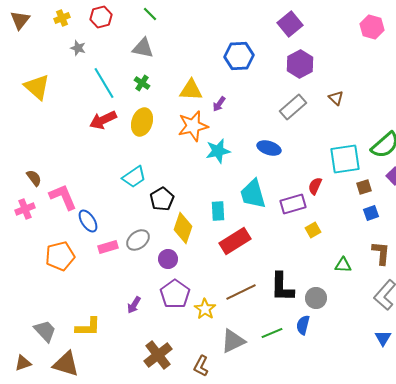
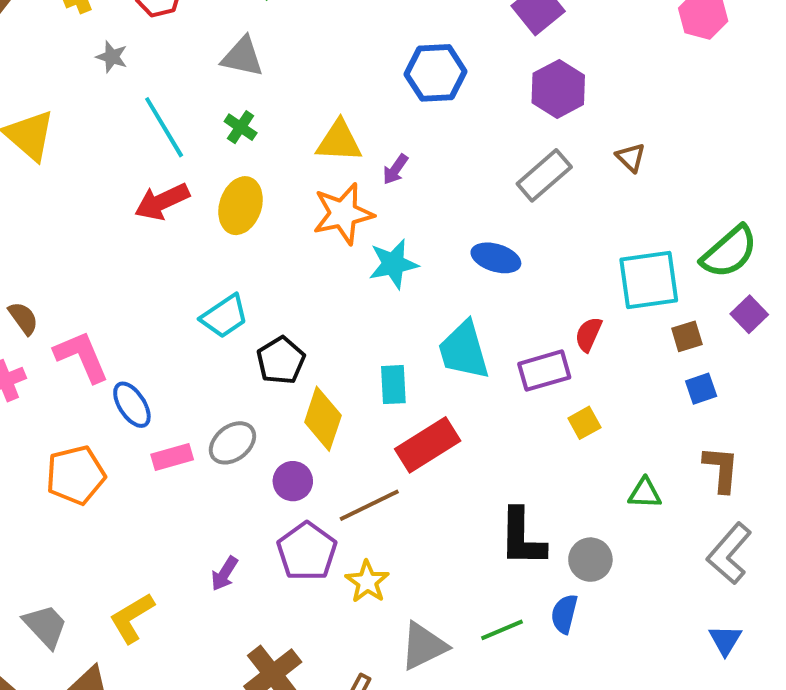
brown line: (241, 292) -> (369, 505), moved
yellow L-shape: (88, 327) -> (132, 618), turned 148

